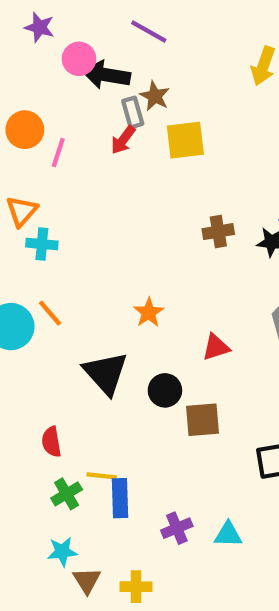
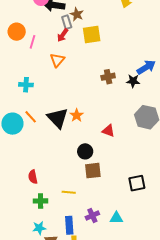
orange triangle: (22, 211) -> (57, 60), moved
red triangle: (216, 347) -> (108, 131), turned 40
black triangle: (106, 373) -> (58, 118), moved
brown square: (202, 420) -> (93, 171), moved
yellow line: (102, 476) -> (69, 192), moved
green cross: (67, 494) -> (41, 201), turned 32
blue rectangle: (120, 498) -> (69, 225), moved

